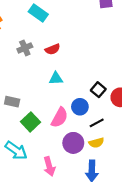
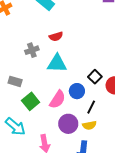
gray cross: (25, 48) -> (32, 50), moved
cyan triangle: (56, 78) -> (57, 63), size x1.5
black line: (97, 123) -> (91, 107), turned -40

